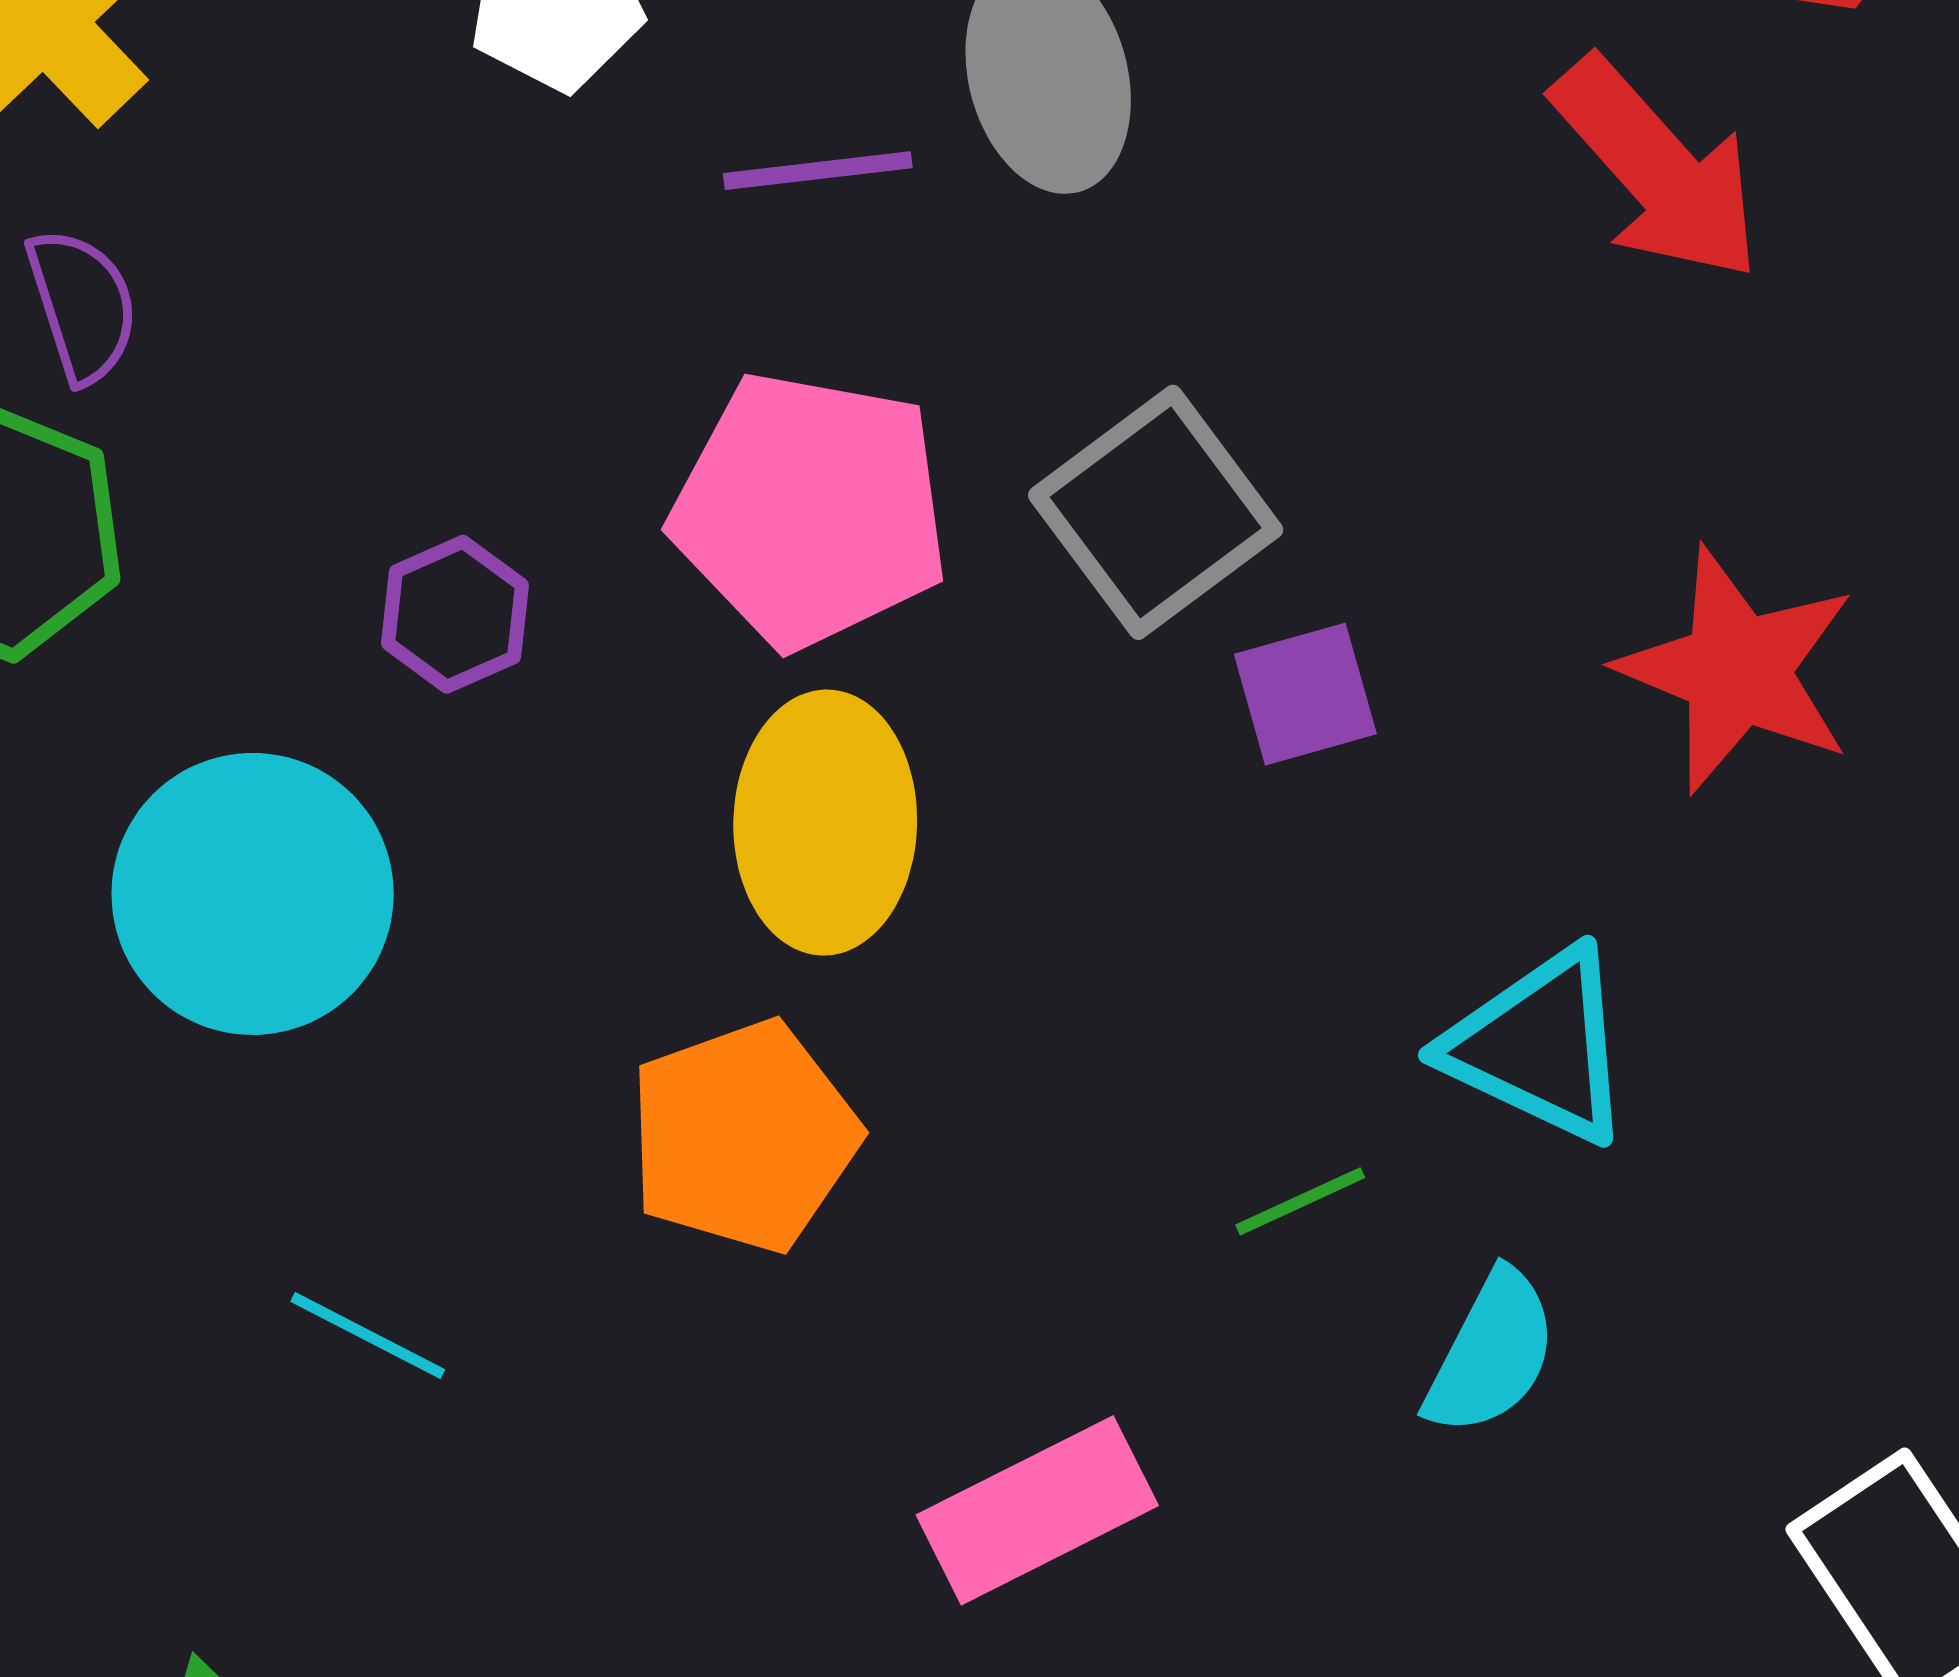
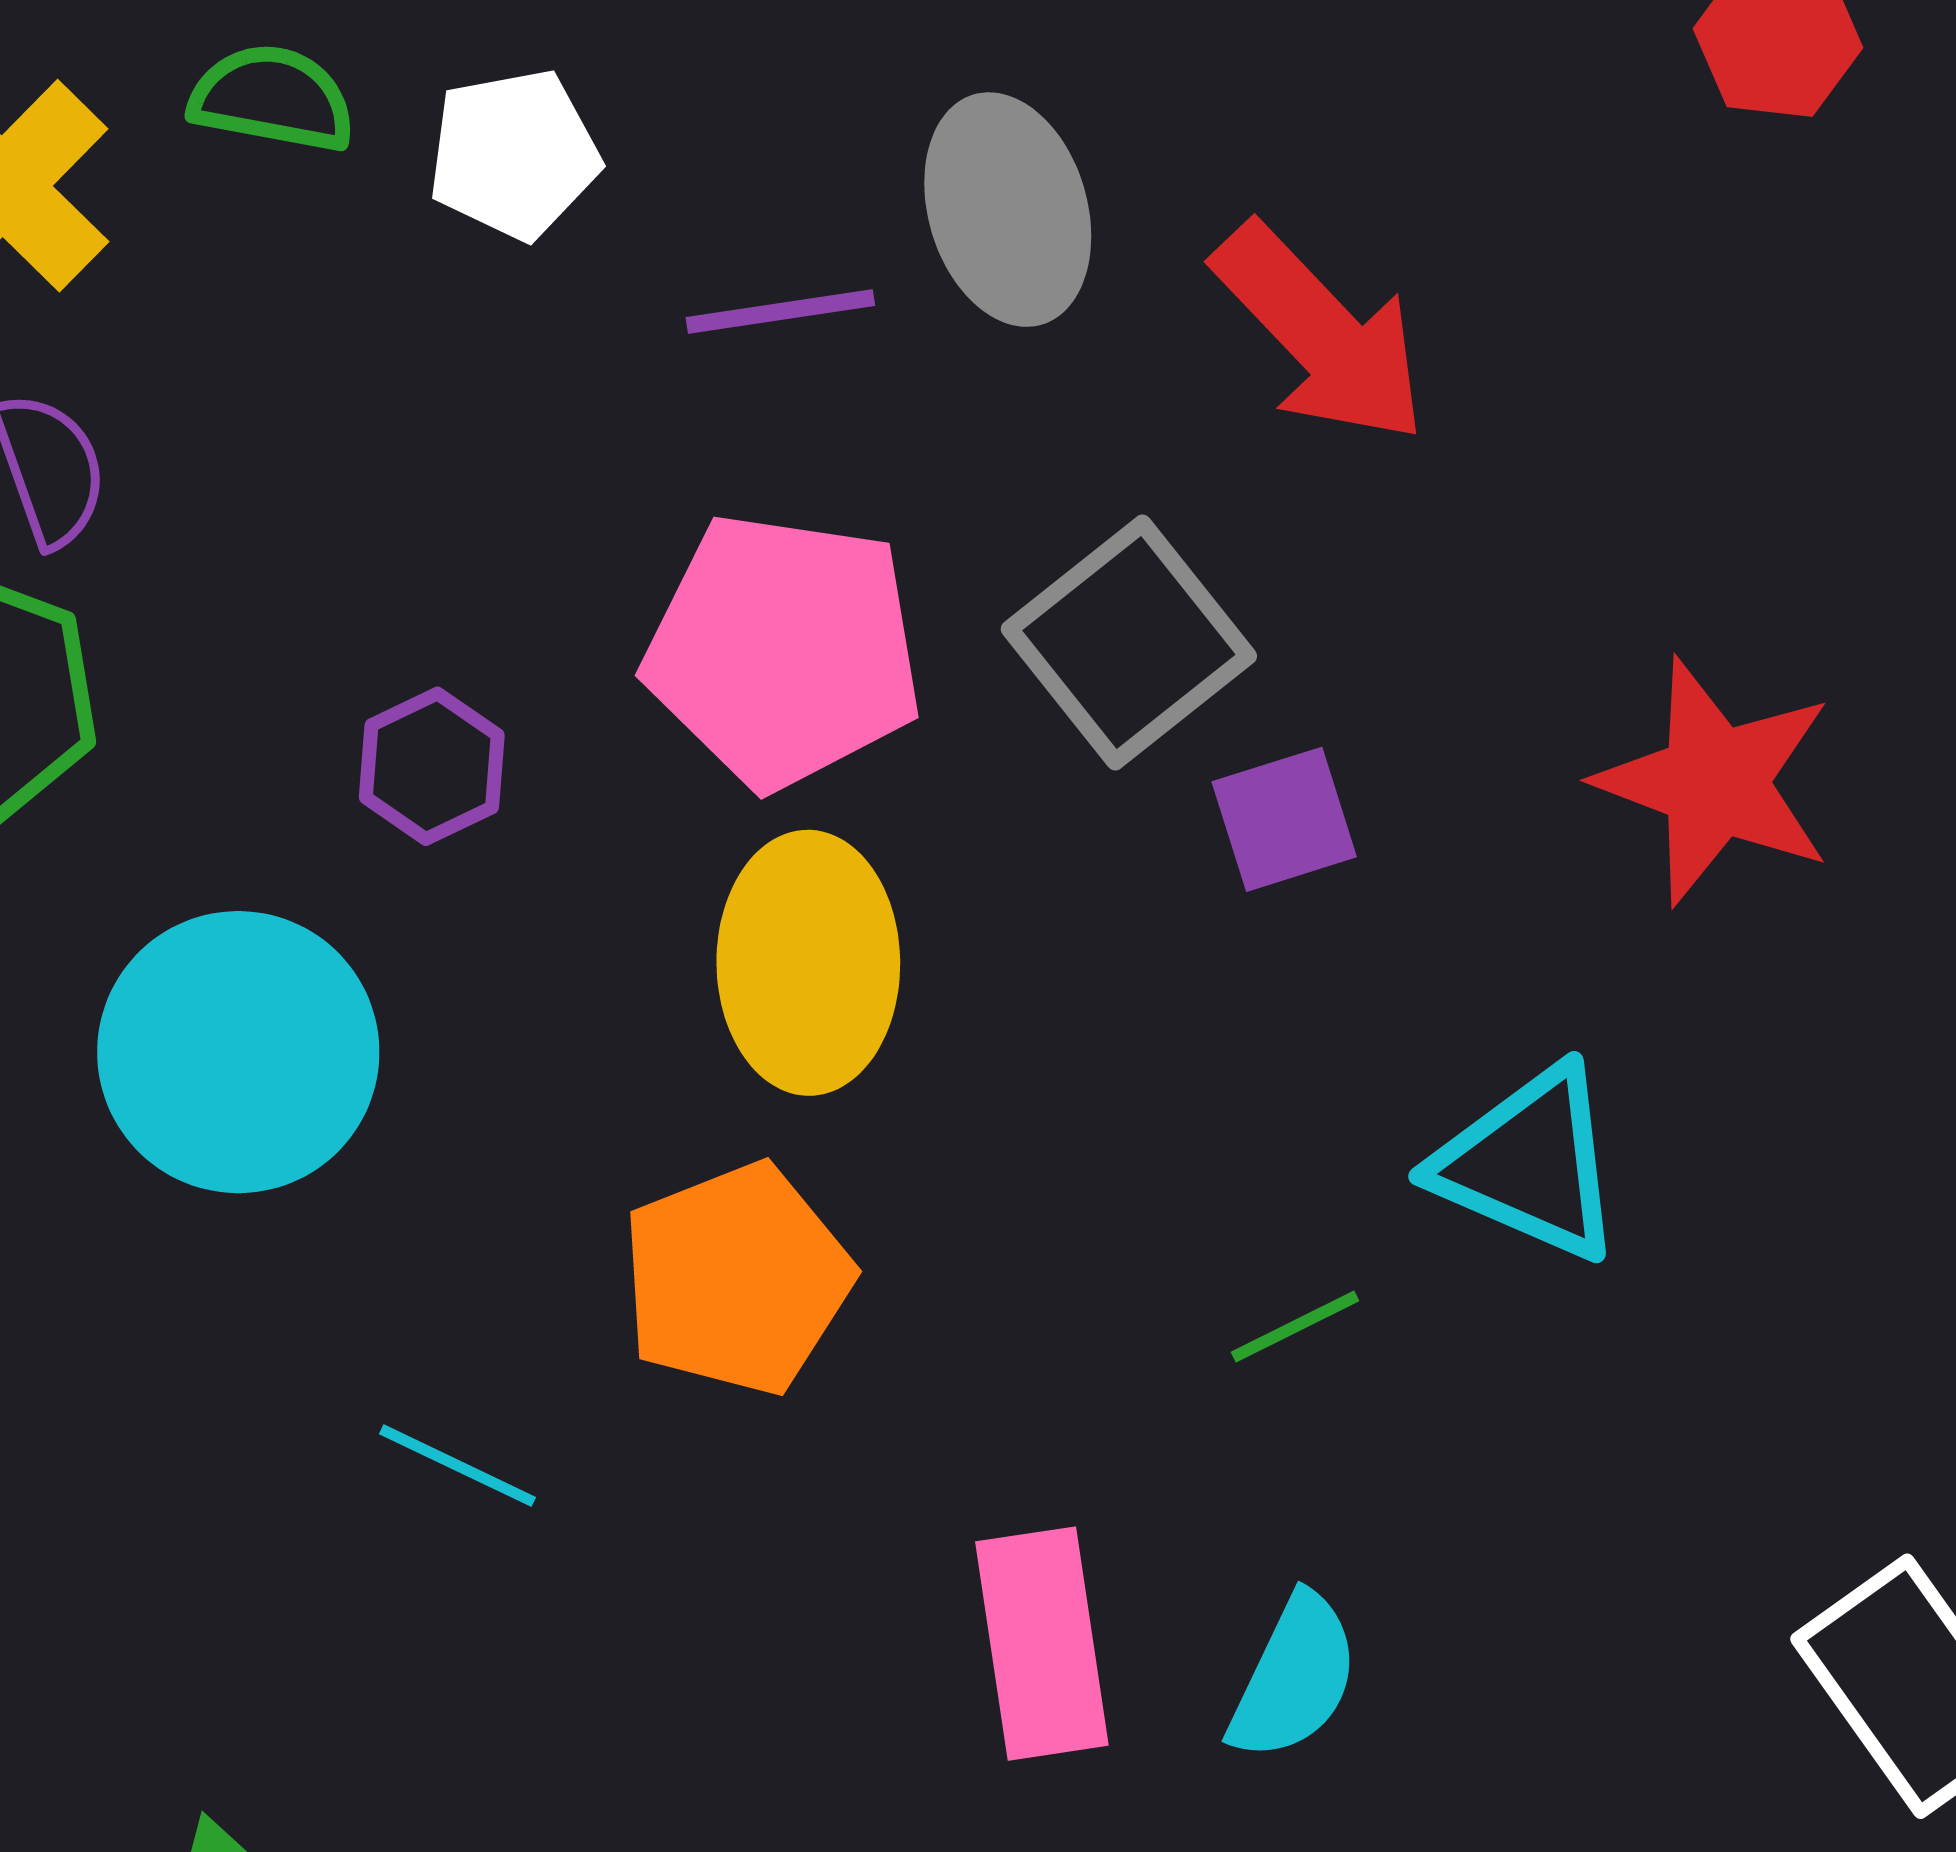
red arrow: (1657, 169) -> (1321, 334), moved
cyan line: (368, 1335) -> (457, 1466), moved
cyan semicircle: (1491, 1353) -> (1294, 1677), moved
pink rectangle: (1037, 1510) -> (1042, 1644), turned -70

